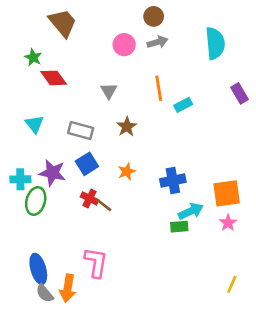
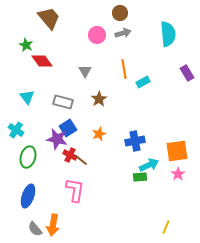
purple star: (52, 173) -> (57, 139), moved
cyan cross: (20, 179) -> (16, 130), moved, turned 35
pink L-shape: (96, 263) -> (75, 190), moved
blue ellipse: (38, 269) -> (28, 196), moved, turned 35
yellow line: (232, 284) -> (166, 227), moved

